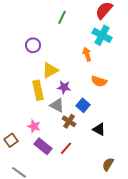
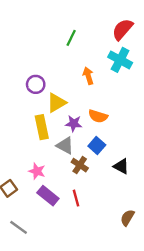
purple circle: (33, 45) -> (36, 84), moved
orange arrow: (87, 54) -> (88, 76), moved
orange semicircle: (99, 81) -> (98, 116), moved
black triangle: (99, 129) -> (121, 166), moved
red line: (66, 148) -> (76, 198), turned -56

